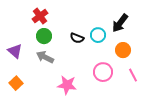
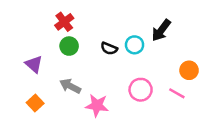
orange circle: (123, 50) -> (189, 70), moved
gray arrow: (45, 57) -> (70, 86), moved
pink line: (133, 75) -> (177, 93), turned -32

